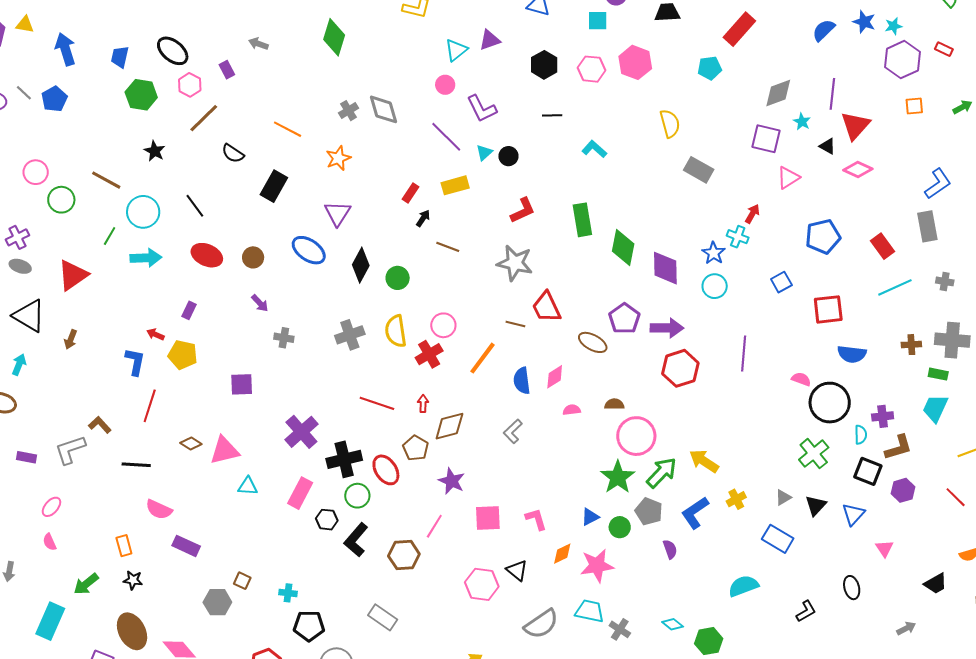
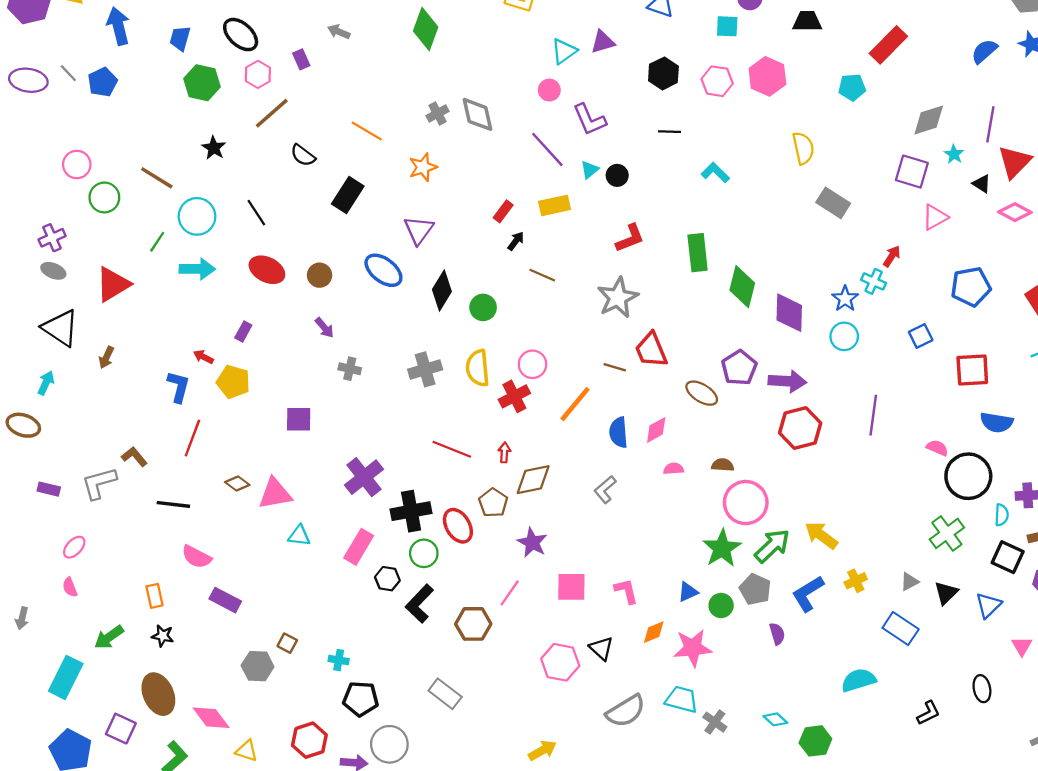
gray star: (515, 263) -> (618, 298), turned 30

